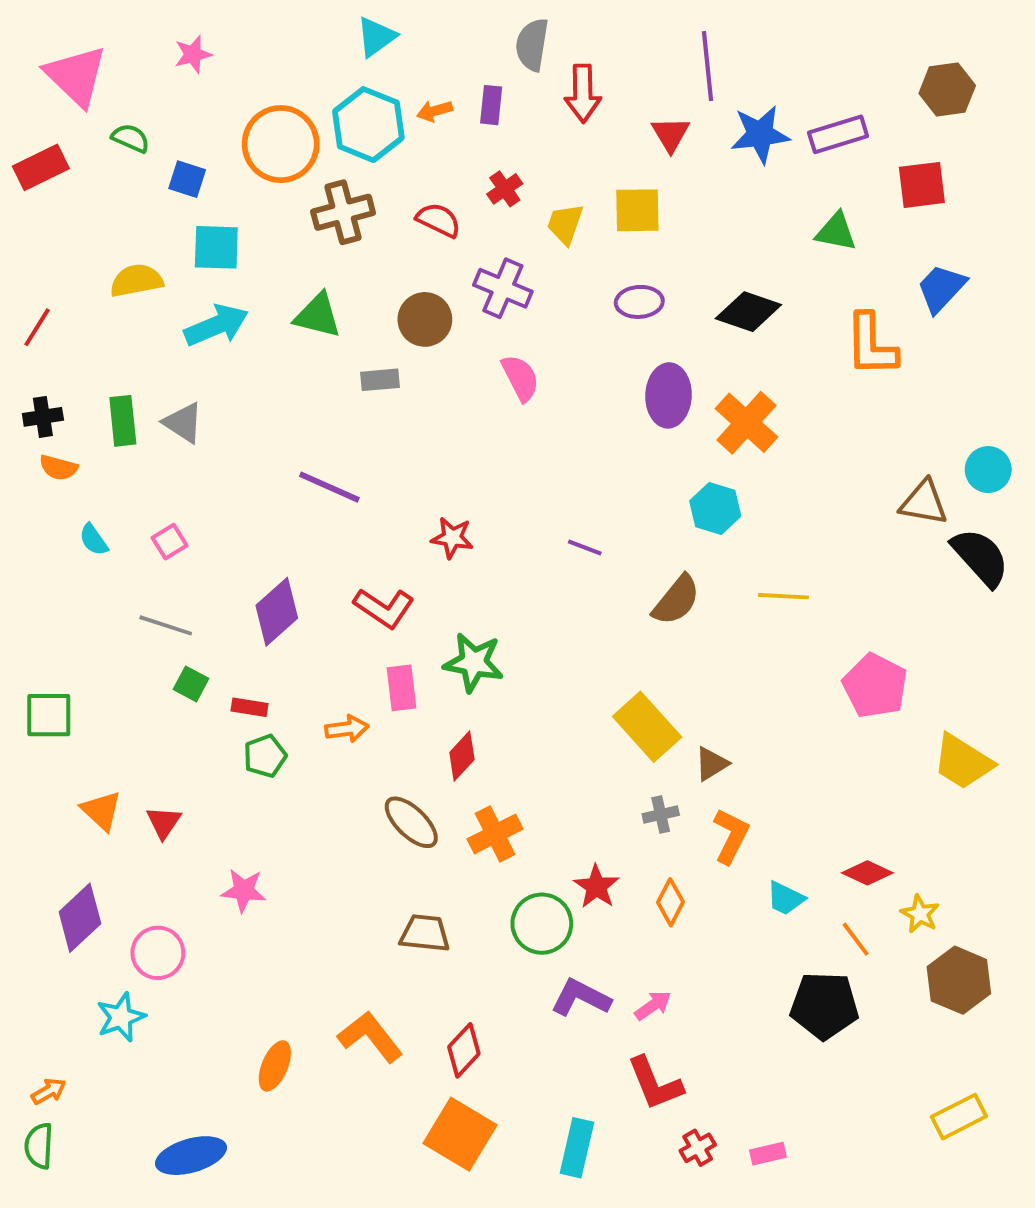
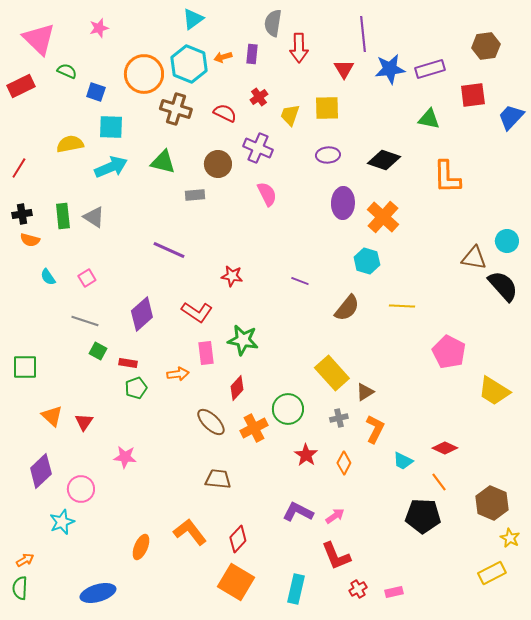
brown cross: (343, 212) -> (176, 109), turned 32
blue trapezoid: (941, 288) -> (511, 117), moved
yellow star: (920, 914) -> (510, 538), moved
green circle: (542, 924) -> (288, 409), moved

